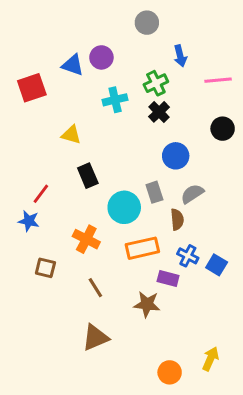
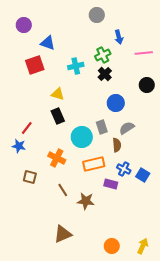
purple circle: (101, 57) -> (24, 25), moved
red square: (32, 88) -> (35, 65), moved
yellow triangle: (71, 135) -> (58, 94), moved
brown star: (147, 304) -> (86, 201), moved
brown triangle: (95, 338) -> (63, 234), moved
yellow arrow: (210, 359) -> (143, 246), moved

